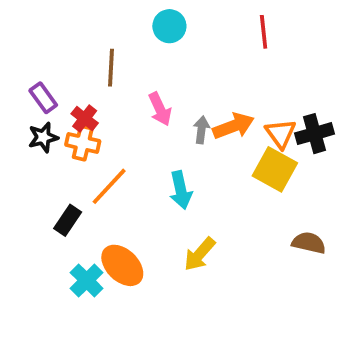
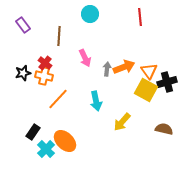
purple rectangle: (43, 98) -> (23, 25), moved
black cross: (314, 134) -> (167, 82), moved
black rectangle: (68, 220) -> (33, 132), moved
yellow arrow: (200, 254) -> (122, 122), moved

